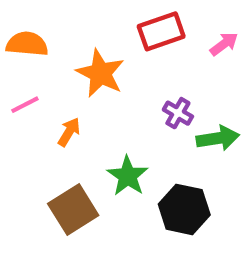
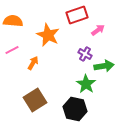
pink arrow: (224, 44) -> (98, 30), moved
green star: (128, 176) -> (86, 84), moved
black hexagon: (184, 209) -> (75, 109), moved

